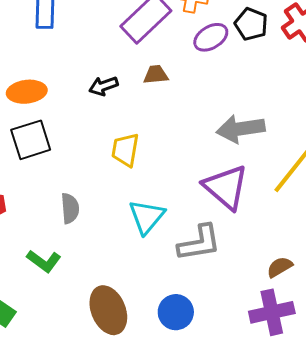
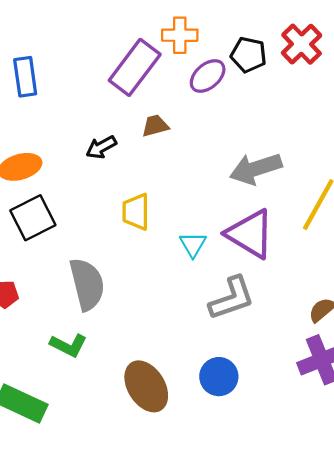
gray semicircle: (70, 208) -> (87, 284), size x1.6
cyan triangle: (147, 217) -> (193, 245), moved, size x0.7

